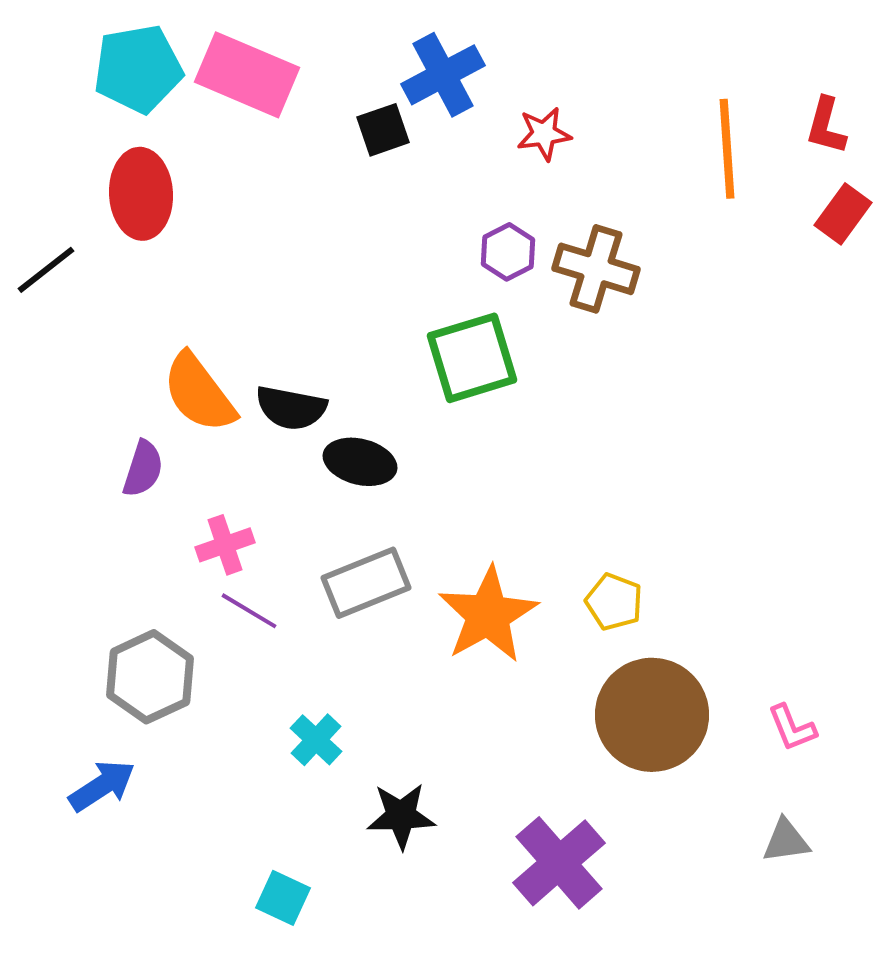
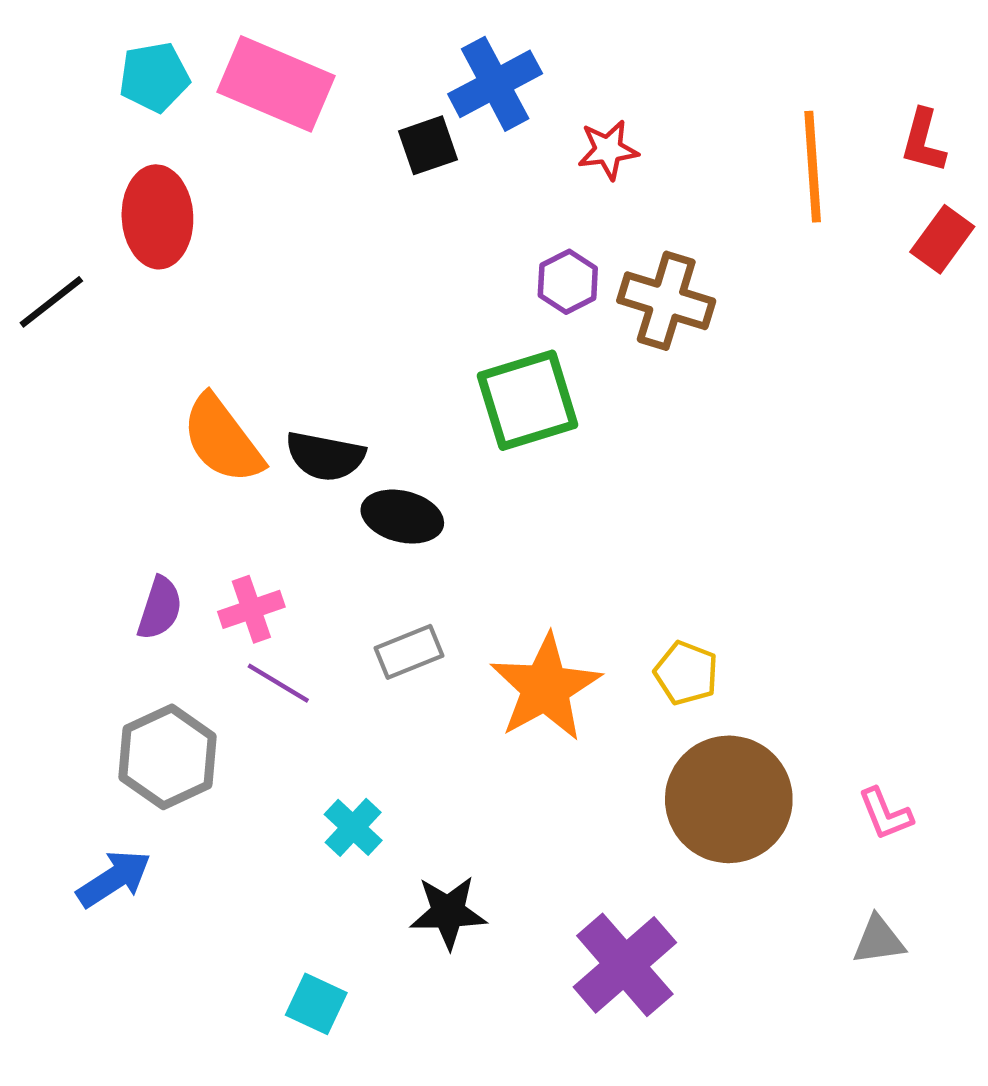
cyan pentagon: (138, 69) -> (154, 77), size x0.7
purple semicircle: (143, 469) -> (160, 608), moved
gray rectangle: (366, 583) -> (409, 652), size x0.7

